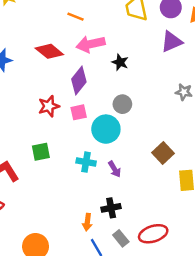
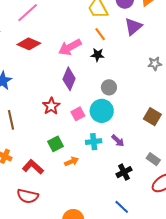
orange line: (76, 17) -> (100, 34), moved, turned 48
red diamond: (49, 51) -> (29, 44), moved
pink square: (79, 112) -> (78, 114), moved
orange arrow: (87, 222) -> (72, 161), moved, turned -104
gray rectangle: (121, 238) -> (153, 159), moved

